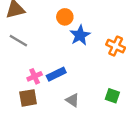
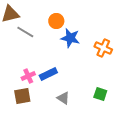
blue star: (80, 35) -> (70, 38), turned -30
gray line: (18, 41) -> (25, 32), moved

